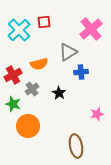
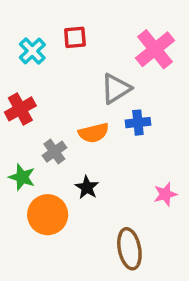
cyan cross: (19, 30) -> (32, 51), size x0.7
orange semicircle: (39, 64) -> (94, 133), moved
red cross: (13, 75) -> (20, 109), moved
black star: (59, 93) -> (87, 187), moved

